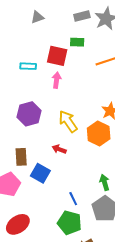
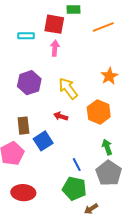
orange hexagon: (99, 134) -> (99, 112), moved
blue square: (40, 173) -> (43, 141), turned 30
red ellipse: (18, 224) -> (23, 193), turned 40

